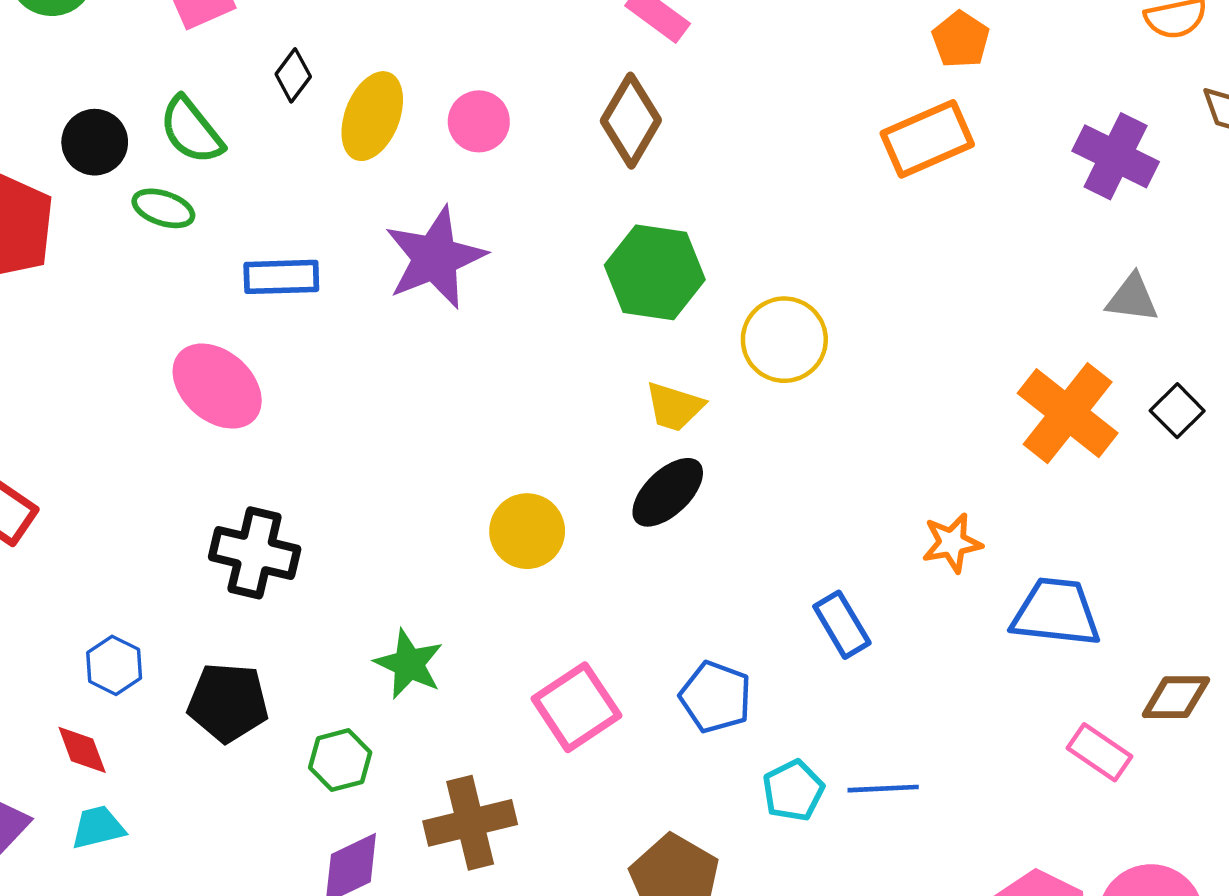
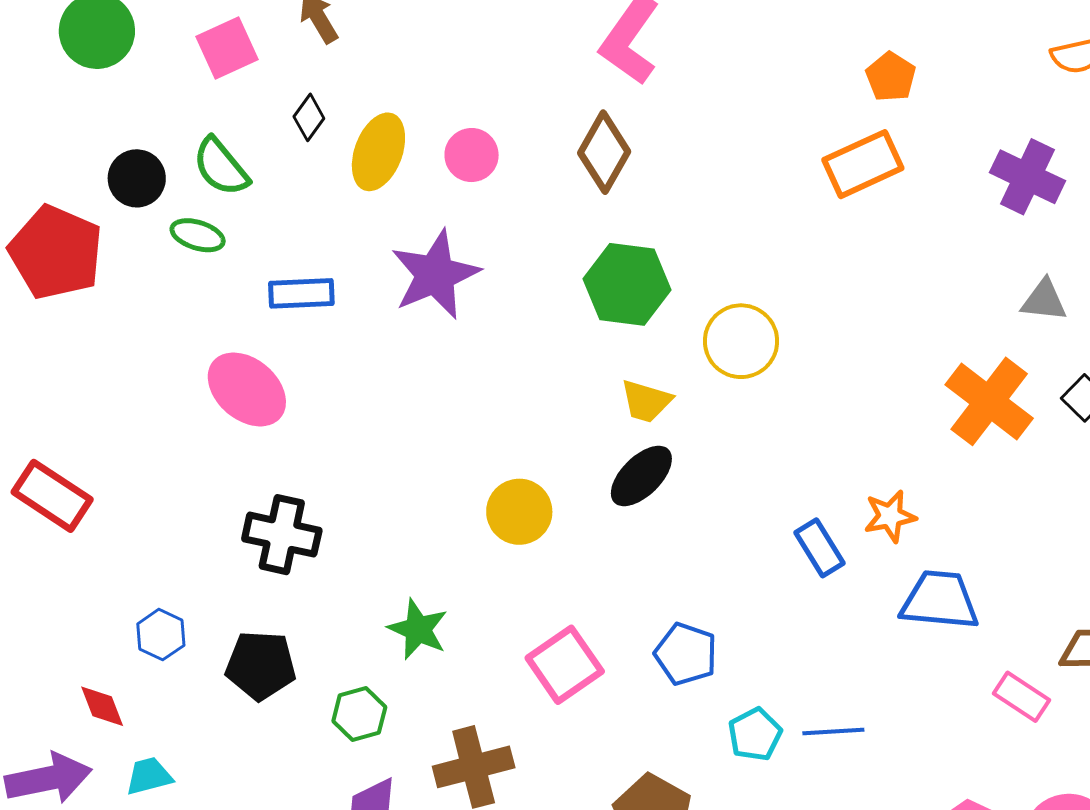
blue trapezoid: (1056, 612) -> (940, 600), moved
blue rectangle: (842, 625) -> (819, 548), moved
red diamond: (82, 750) -> (102, 706), moved

